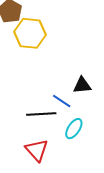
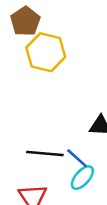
blue line: (62, 101) -> (77, 158), moved

